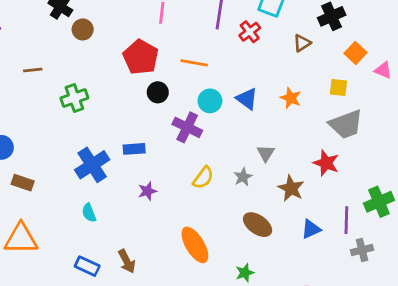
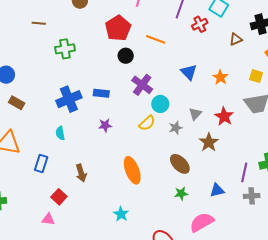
cyan circle: (210, 101) -> (160, 104), moved
red star: (326, 163) -> (224, 116), moved
blue triangle: (311, 229) -> (217, 190), moved
blue rectangle: (87, 266) -> (41, 163), moved, turned 72
green star: (245, 273) -> (181, 193), moved

